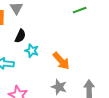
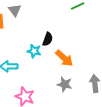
black semicircle: (20, 36) -> (48, 39), moved

